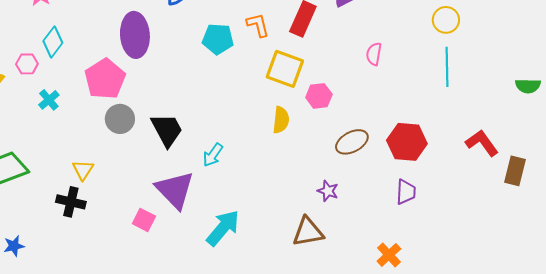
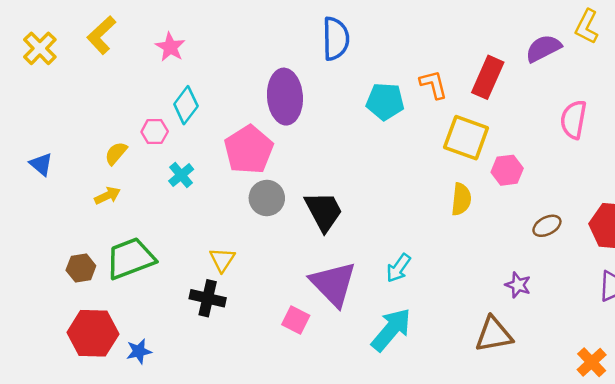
pink semicircle: (374, 54) -> (574, 120), size x1.4
brown ellipse: (352, 142) -> (547, 226), size x0.7
cyan arrow: (213, 155) -> (398, 268), moved

